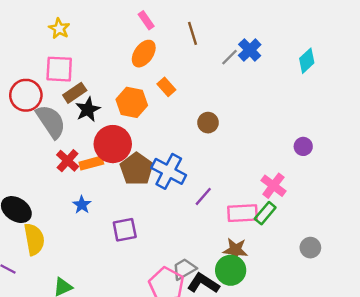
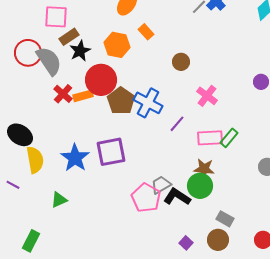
red circle: (26, 95) -> (28, 53), moved
pink cross: (273, 186) -> (207, 96), moved
blue star: (82, 205) -> (75, 158), moved, size x1.8
purple square: (125, 230) -> (111, 152), size x1.4

